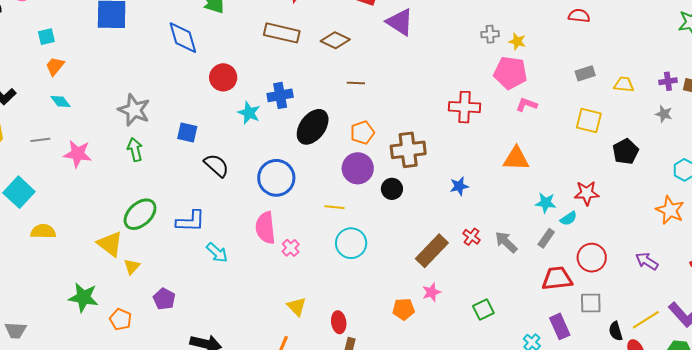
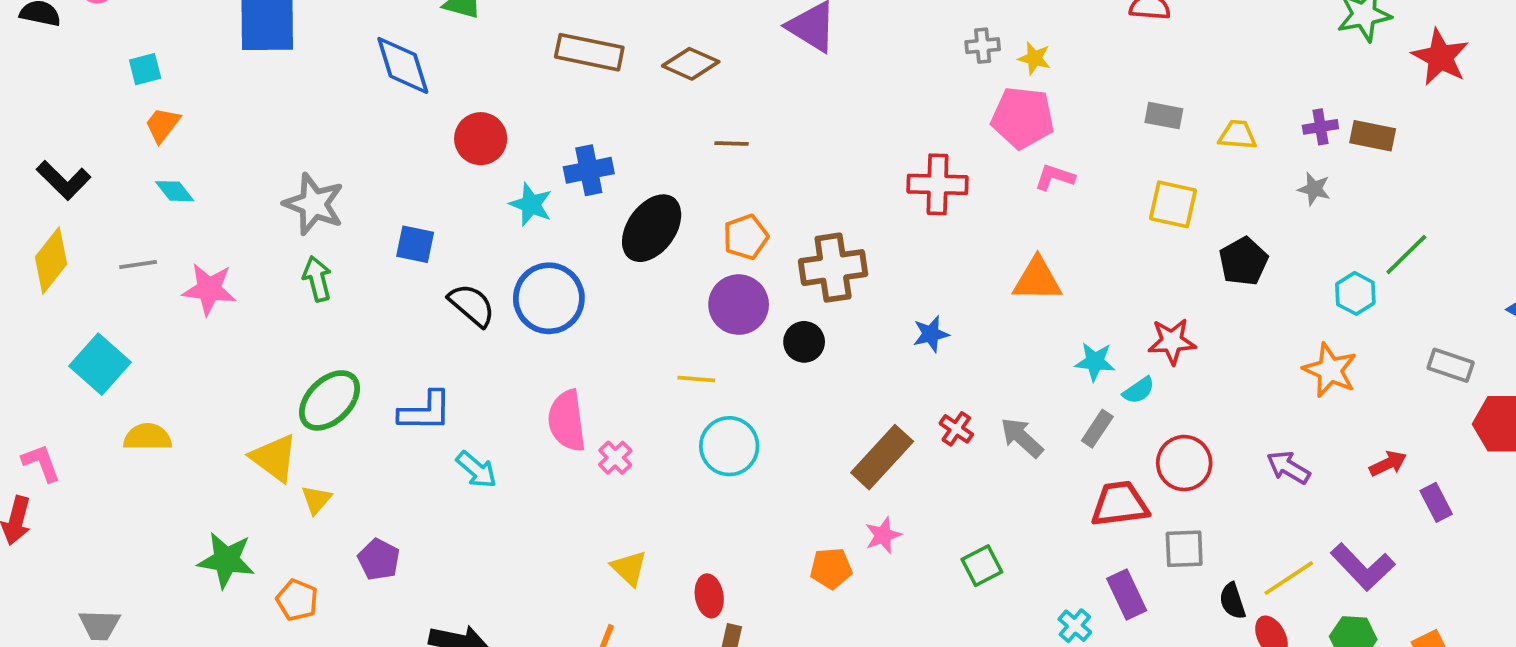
gray rectangle: (585, 73) -> (1164, 116), turned 30
blue circle: (276, 178) -> (549, 298), moved

